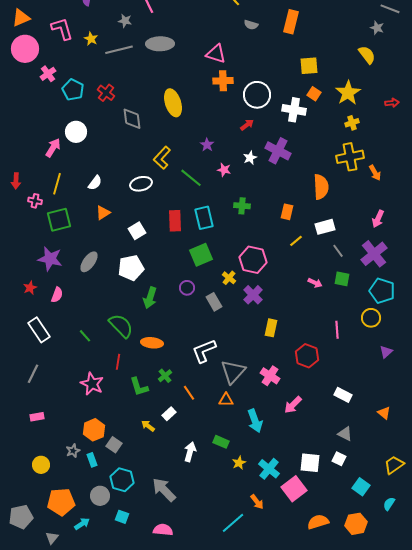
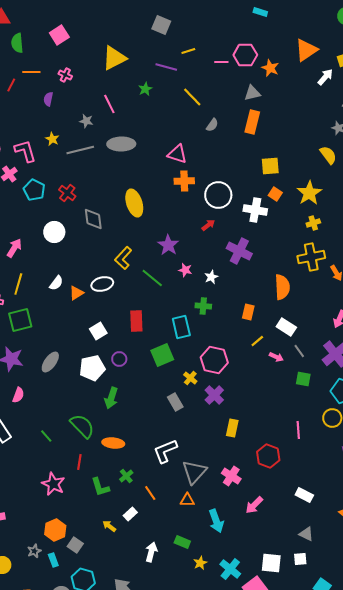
gray semicircle: (251, 25) -> (212, 125), turned -72
pink L-shape: (62, 29) -> (25, 151), moved
white circle: (76, 132) -> (54, 232), moved
purple star: (207, 145) -> (168, 245), size x1.5
white star: (250, 158) -> (211, 277), moved
orange triangle: (103, 213) -> (76, 293), moved
cyan rectangle: (204, 218) -> (181, 327), moved
white rectangle: (325, 227) -> (286, 327), turned 48
pink arrow: (315, 283) -> (276, 357), moved
purple circle: (187, 288) -> (119, 359), moved
white square: (339, 459) -> (300, 559), turned -32

